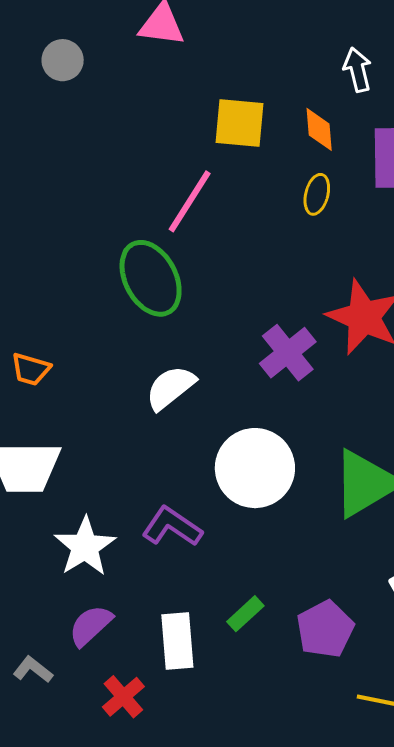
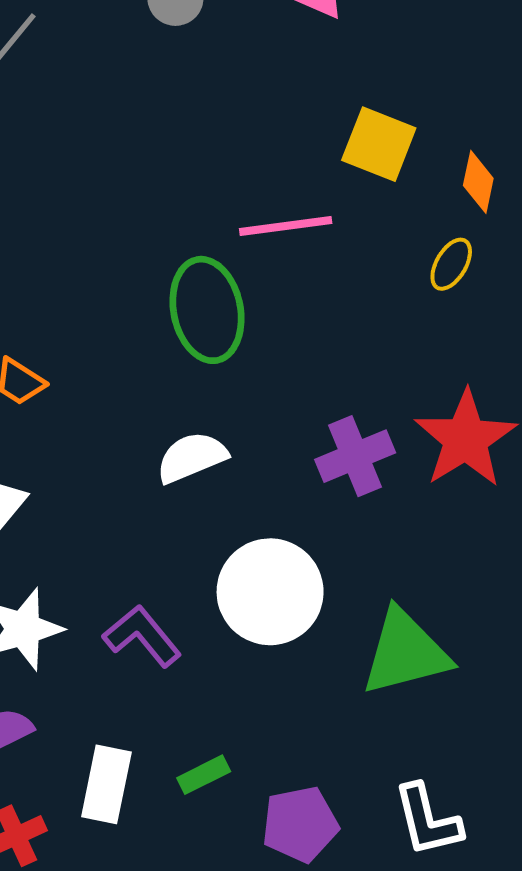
pink line: (190, 201) -> (286, 226), turned 34

